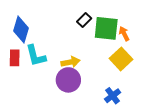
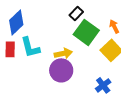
green square: (106, 28) -> (86, 32), moved, turned 30
blue diamond: (21, 29) -> (16, 22), turned 30

